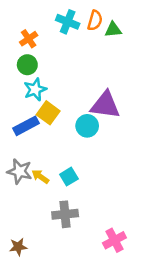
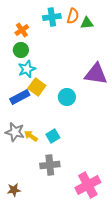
cyan cross: (68, 22) -> (52, 17), turned -30
purple triangle: (105, 105) -> (96, 74), moved
pink cross: (114, 240) -> (88, 185), size x1.4

